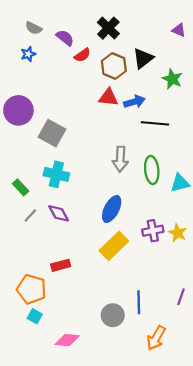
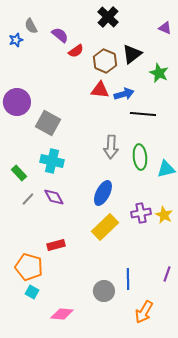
gray semicircle: (34, 28) -> (31, 26), turned 35
black cross: (108, 28) -> (108, 17), moved
blue star: (28, 54) -> (16, 40), moved

